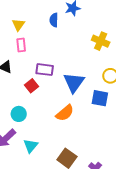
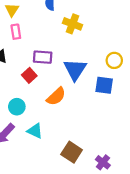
yellow cross: (101, 41) -> (72, 24), moved
orange semicircle: (65, 113) -> (56, 96), moved
cyan triangle: (31, 146) -> (35, 131), moved, turned -42

